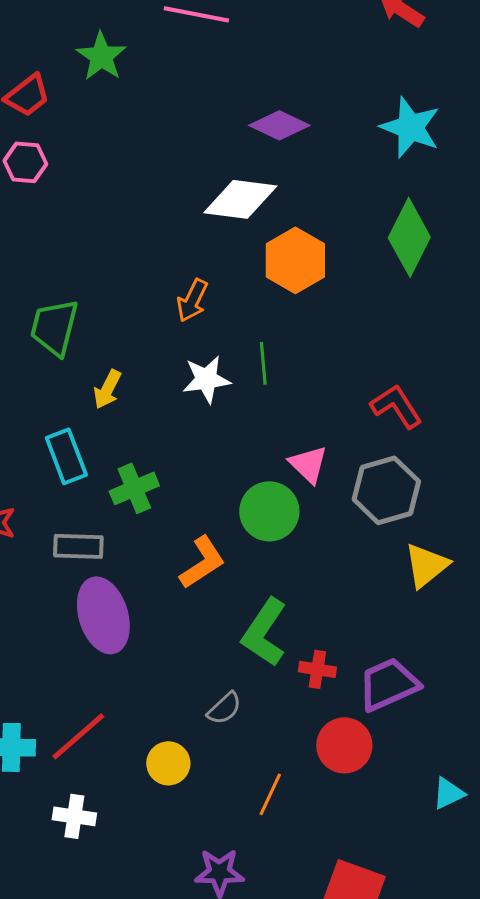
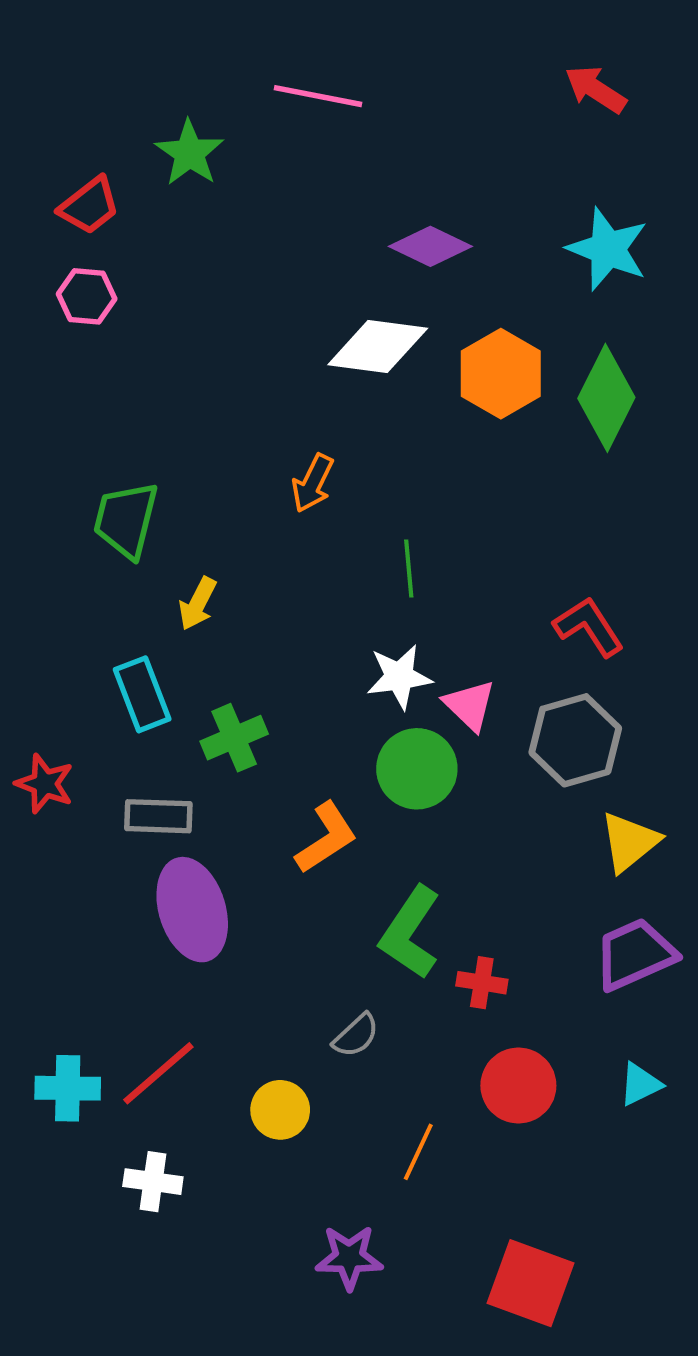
orange hexagon: (295, 260) -> (501, 374), moved
white star: (206, 379) -> (399, 677), moved
purple trapezoid: (388, 684) -> (635, 954), moved
cyan triangle: (448, 793) -> (640, 1084), moved

